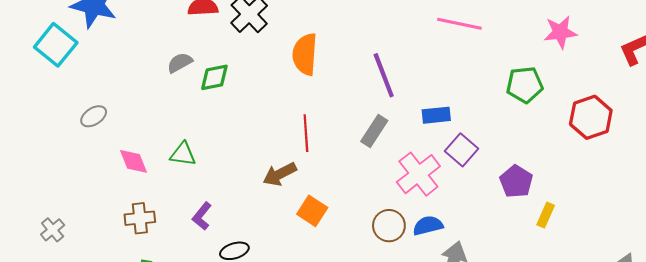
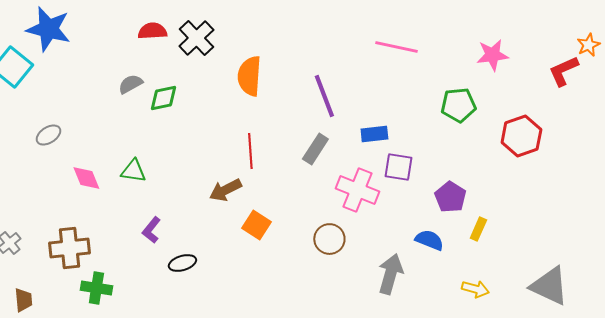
purple square: (462, 150) -> (398, 167), turned -32
pink cross: (418, 174) -> (357, 190), turned -30
brown cross: (140, 218) -> (69, 248), moved, size x1.4
blue semicircle: (428, 226) -> (429, 240), moved, turned 36

